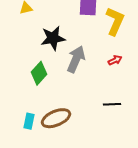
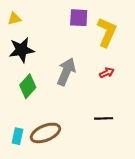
black star: (53, 38) -> (22, 50), moved

